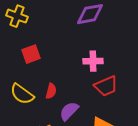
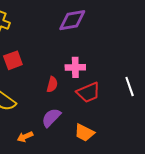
red semicircle: (51, 91) -> (52, 84), moved

